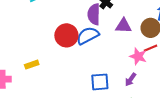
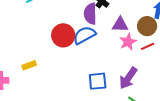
pink star: (138, 56) -> (128, 42), moved, turned 30
purple arrow: (131, 79) -> (128, 78), size x1.6

